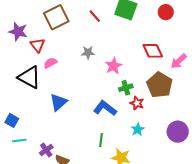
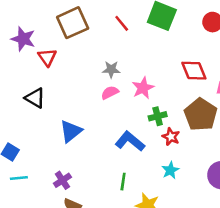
pink semicircle: (50, 63) -> (110, 93), moved
black triangle: (29, 77) -> (35, 98), size x0.7
purple cross: (46, 150) -> (62, 180), moved

